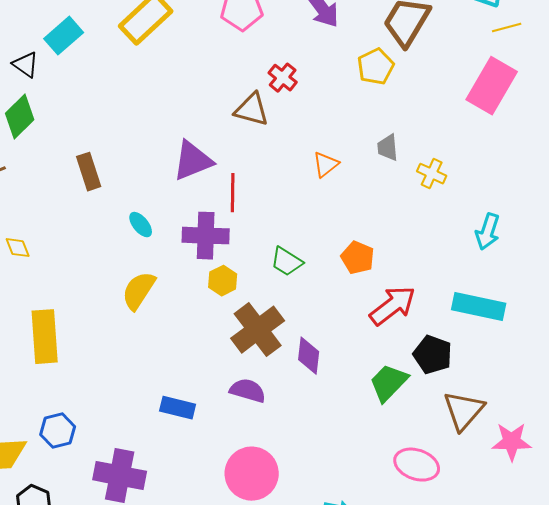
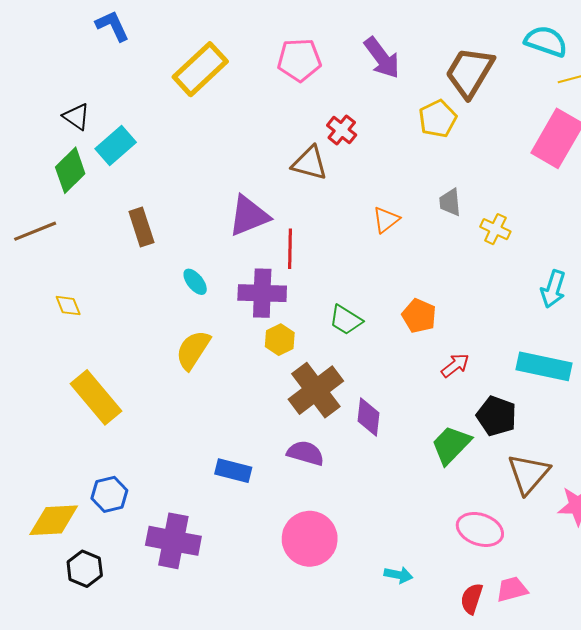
cyan rectangle: (64, 36) -> (116, 146), moved
red arrow: (393, 306) -> (455, 365), size x0.6
yellow rectangle: (45, 337) -> (96, 397), turned -36

